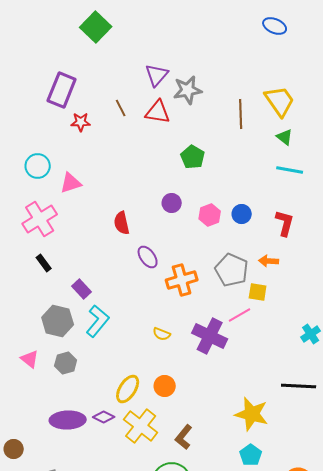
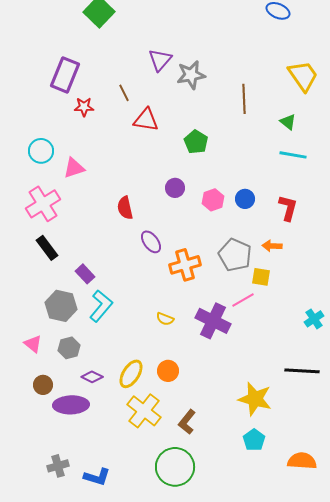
yellow trapezoid: (280, 101) -> (303, 76), moved
red triangle: (158, 112) -> (146, 120), moved
black rectangle: (44, 263) -> (47, 248), size x1.4
purple diamond: (104, 417) -> (92, 377), moved
brown circle: (14, 449) -> (43, 385), moved

